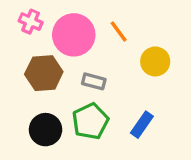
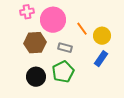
pink cross: (31, 22) -> (27, 12), turned -32
orange line: (119, 32) -> (82, 29), moved
blue rectangle: (142, 125) -> (101, 59), moved

